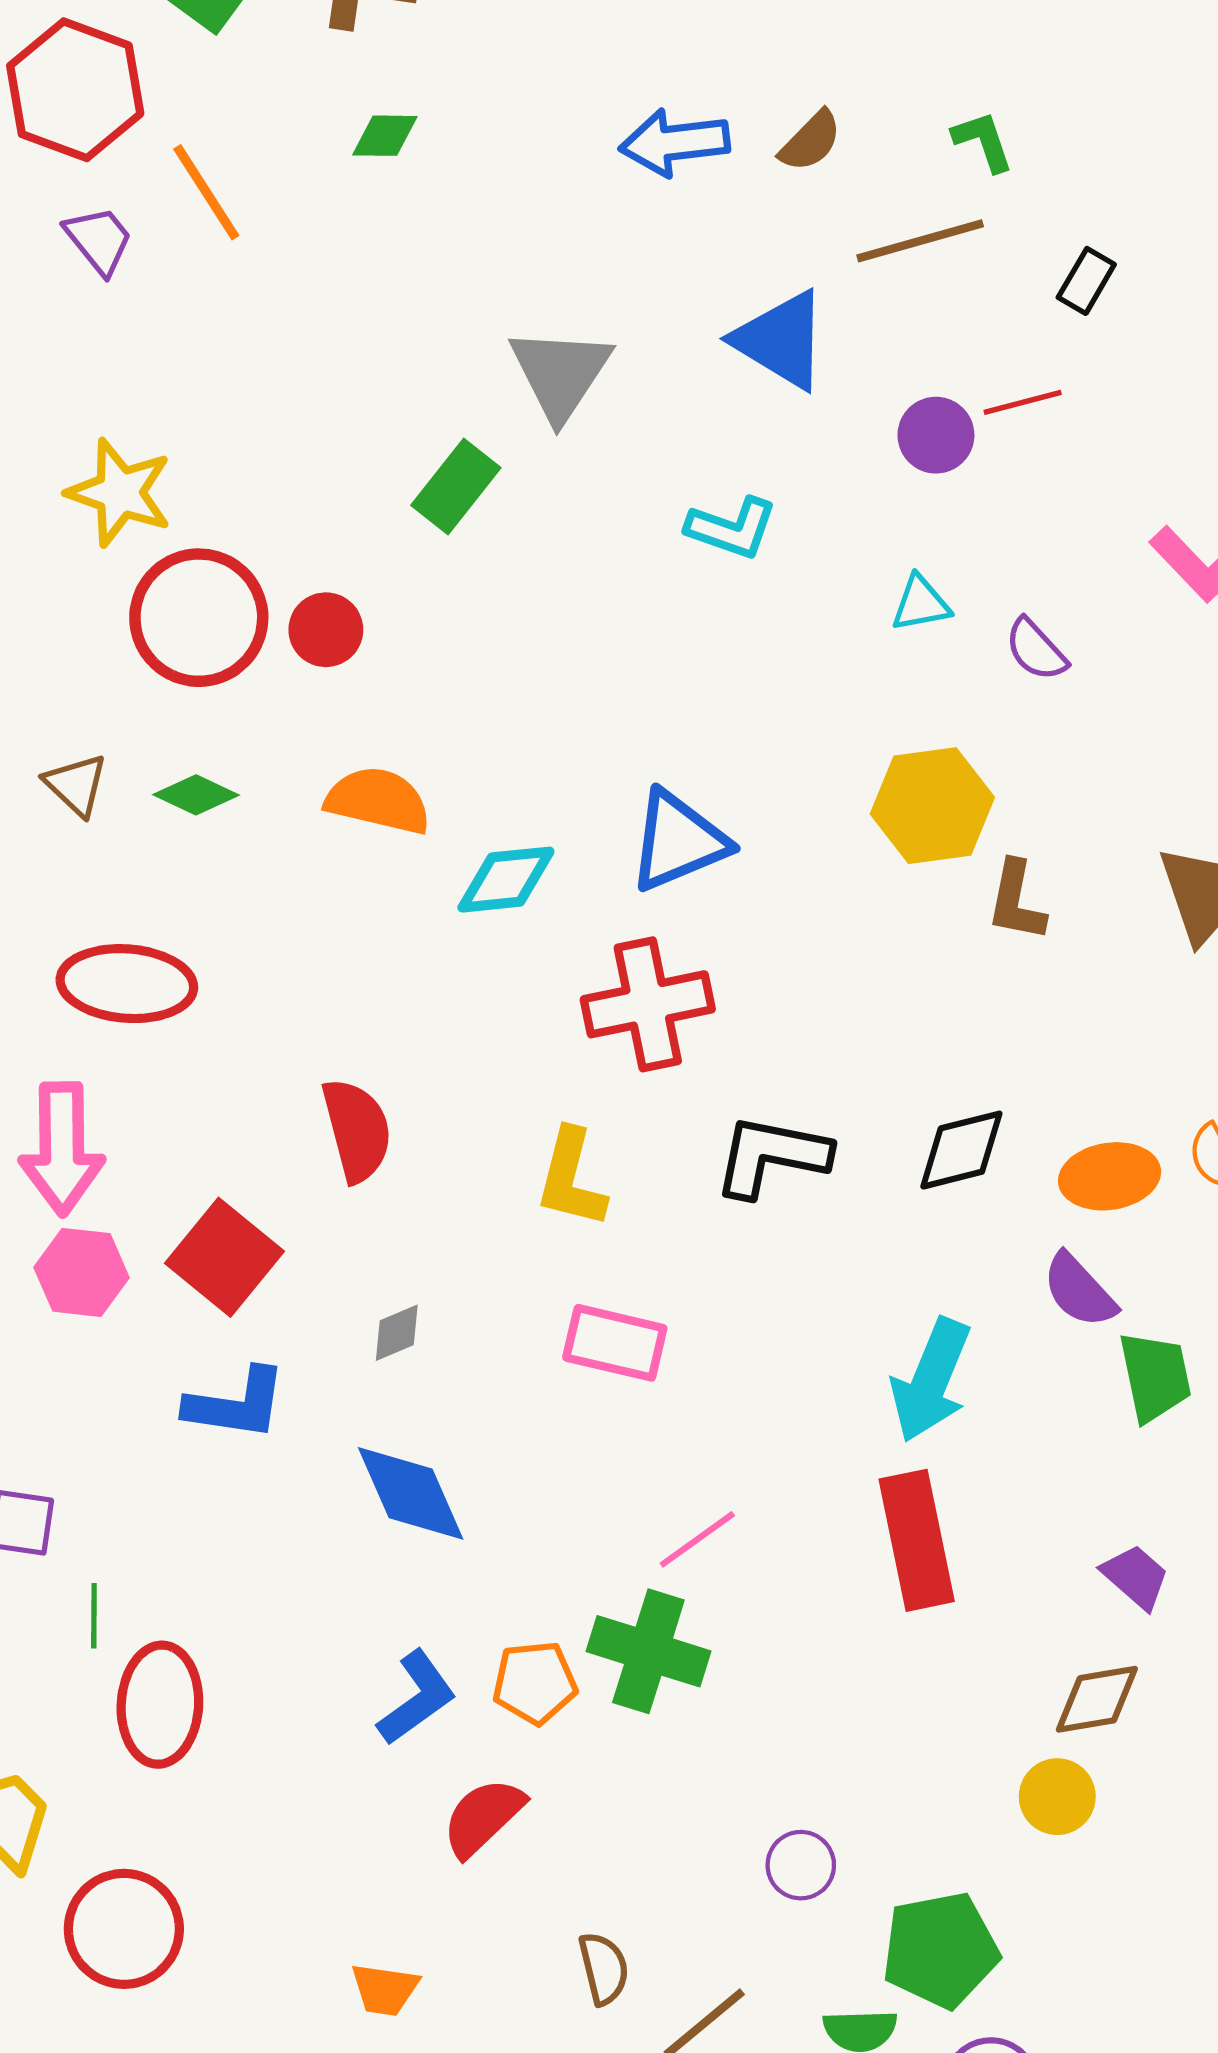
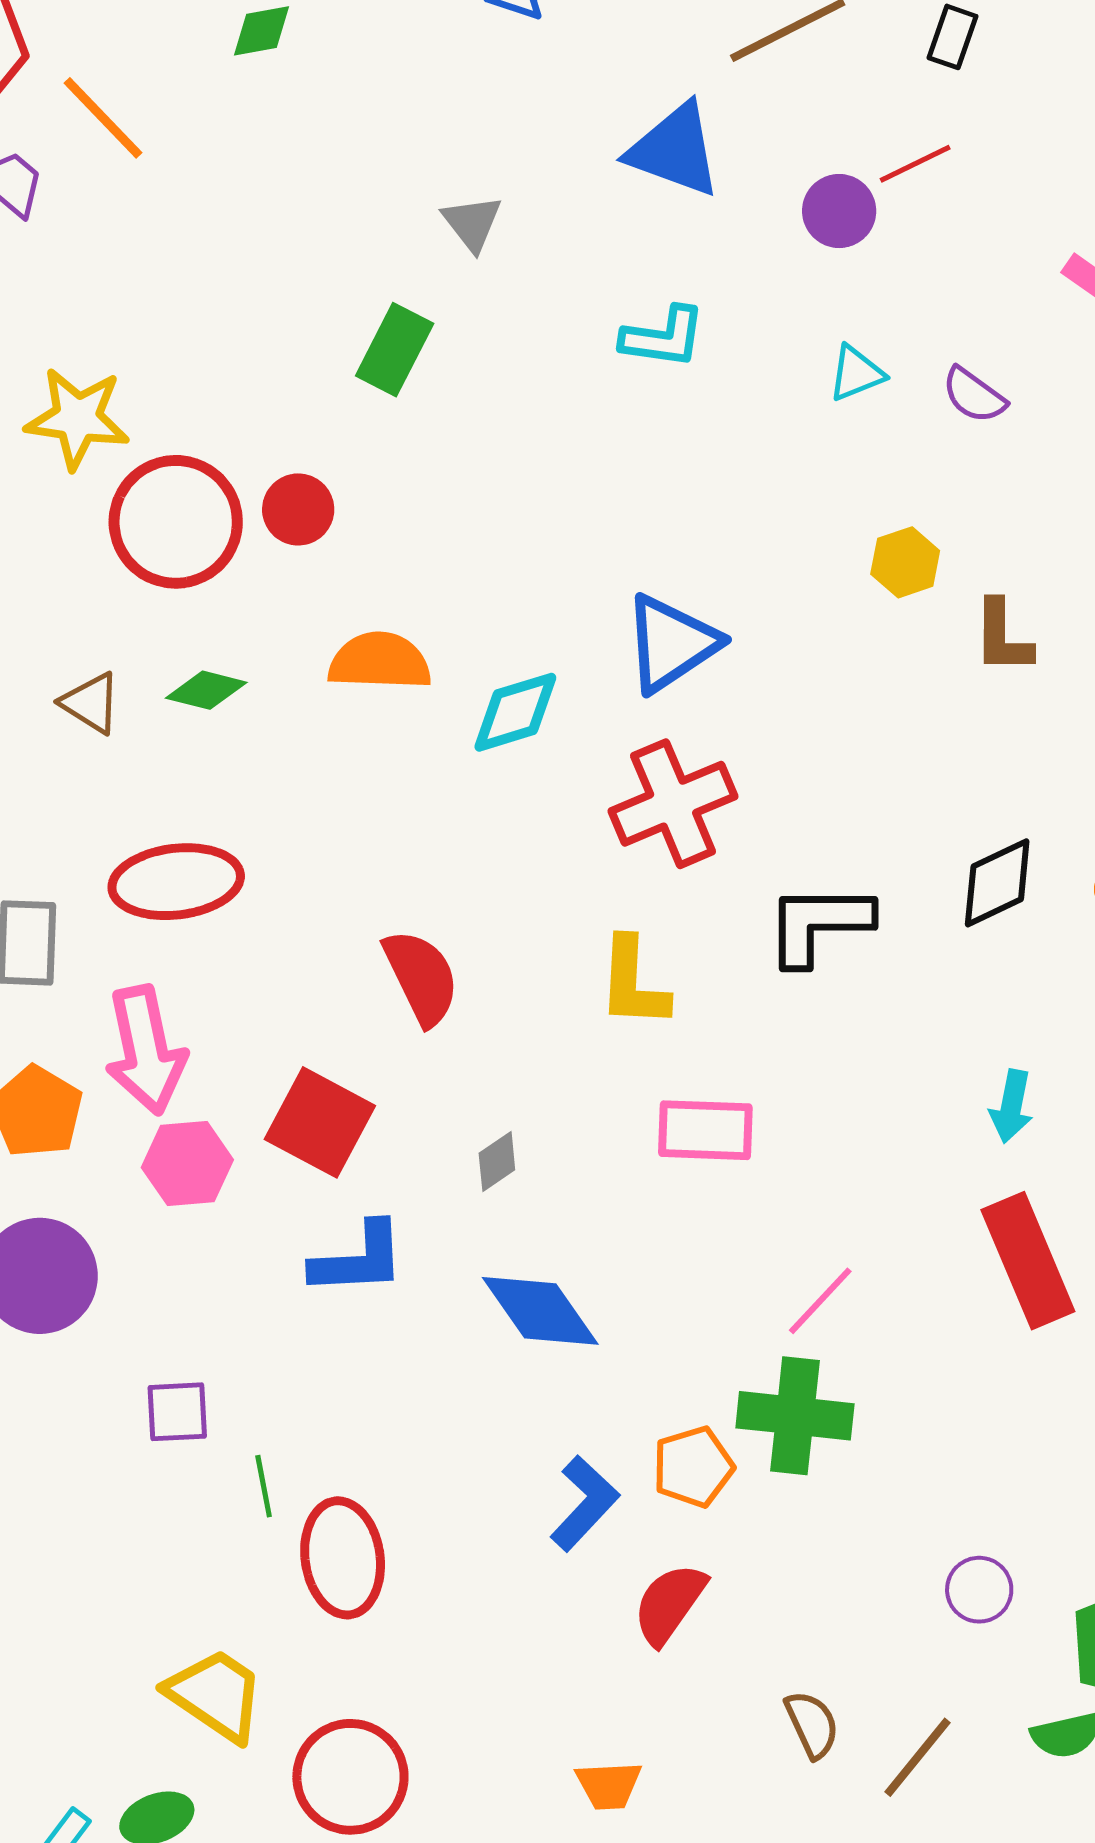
gray triangle: (560, 373) -> (472, 223), size x0.6
yellow hexagon: (932, 806) -> (905, 562), size x0.6
cyan arrow: (931, 1380) -> (1011, 1106), size x0.6

